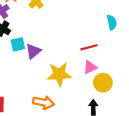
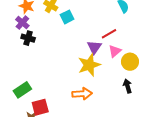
cyan square: (18, 44) -> (67, 17), moved
purple triangle: (33, 51) -> (94, 47), moved

